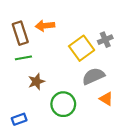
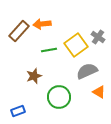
brown rectangle: (20, 33) -> (19, 31), turned 60
gray cross: (105, 40) -> (98, 37), turned -32
green line: (23, 58) -> (49, 50), moved

